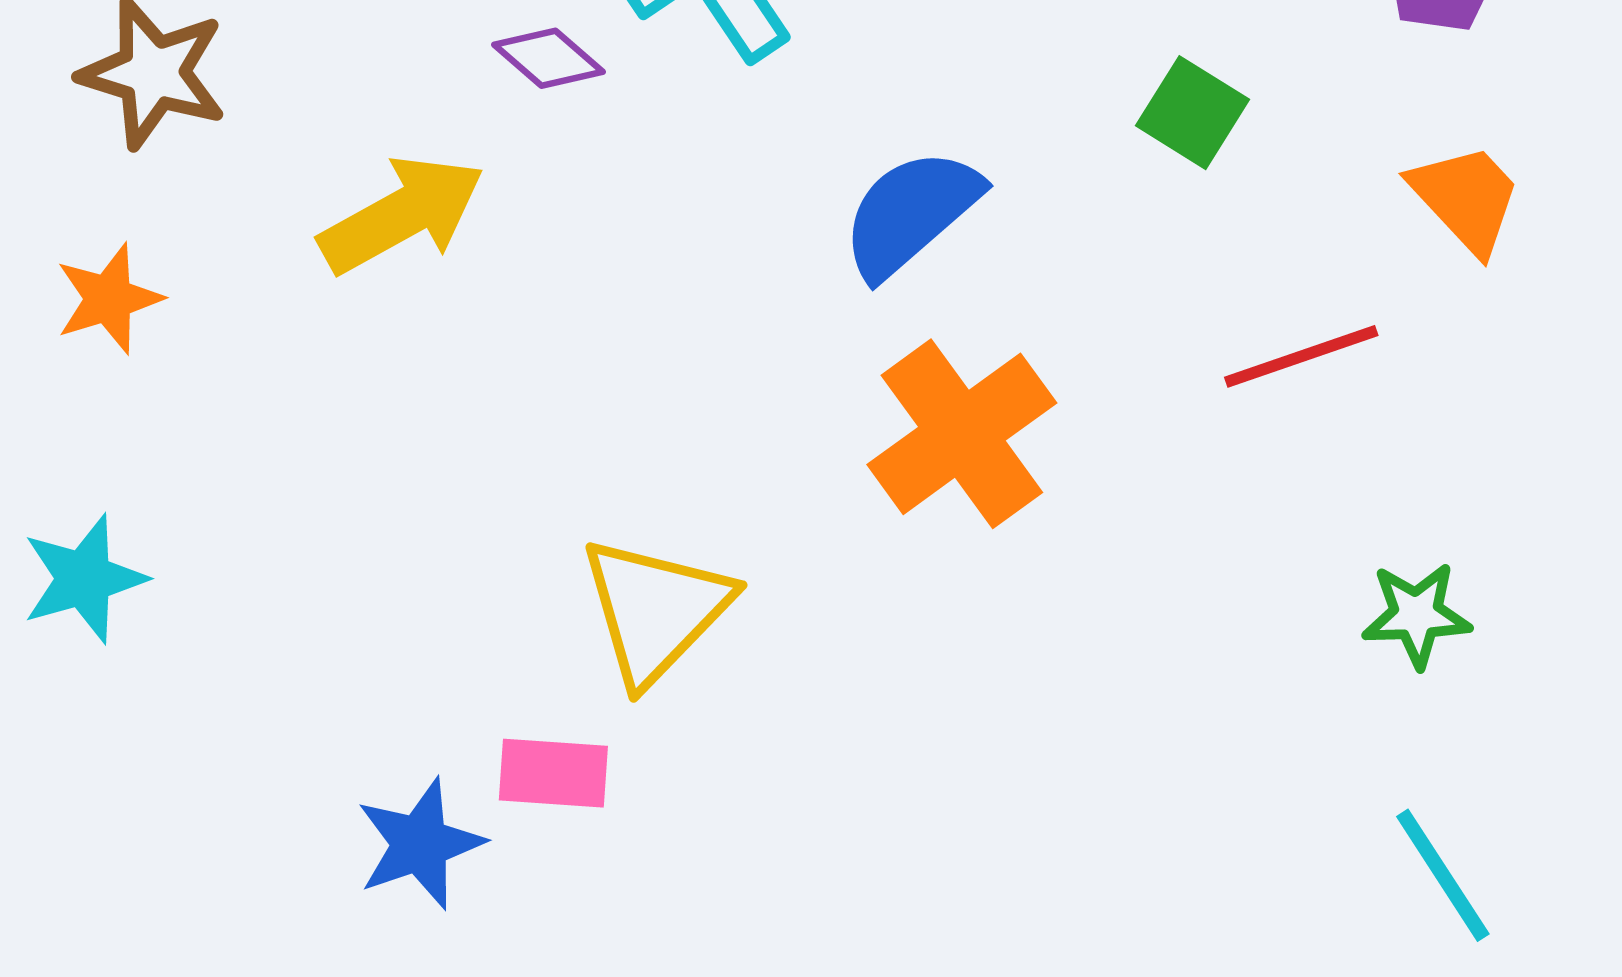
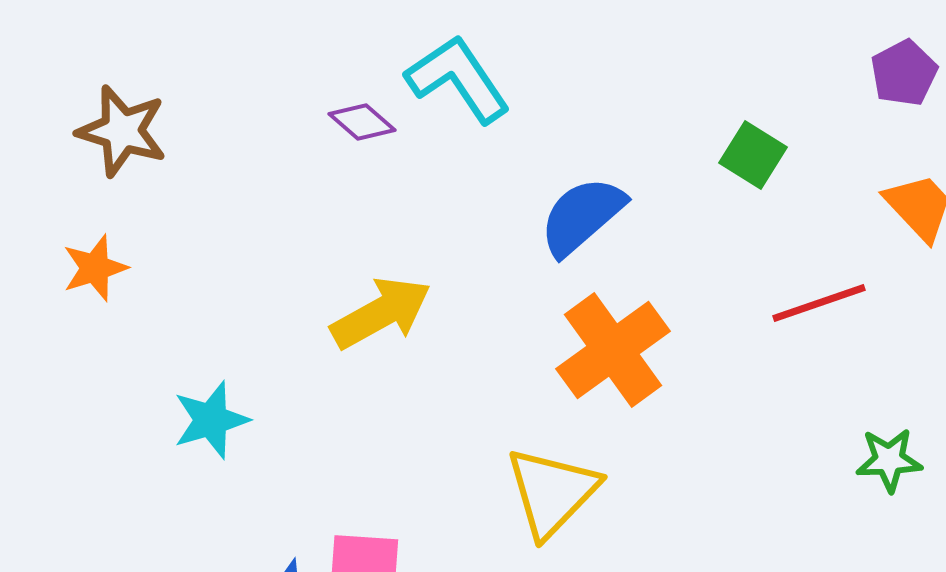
yellow arrow: (402, 215) -> (381, 313), moved
cyan star: (84, 579) -> (211, 420), moved
yellow triangle: (656, 610) -> (552, 492), moved

